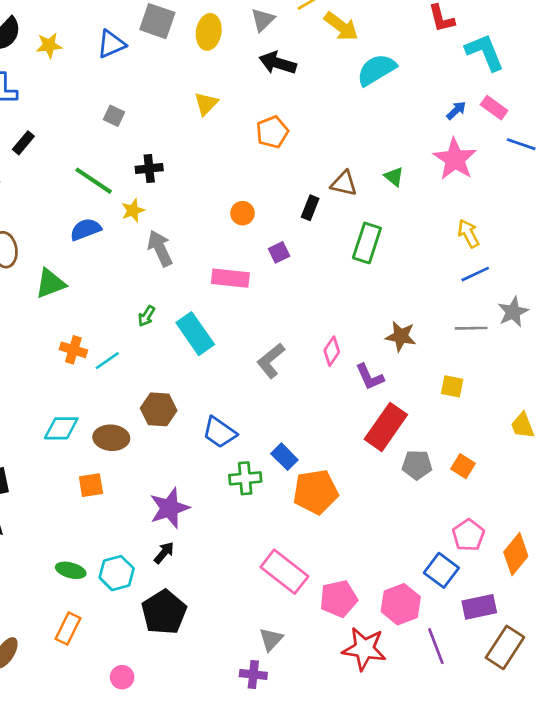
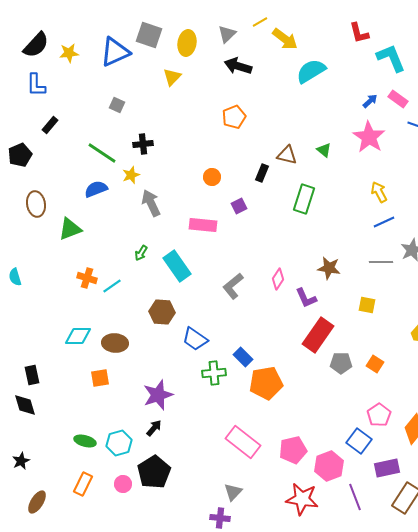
blue triangle: (111, 44) -> (115, 52), size x1.4
yellow triangle: (206, 104) -> (172, 77), moved
brown hexagon: (159, 409) -> (162, 312), moved
pink pentagon: (339, 599) -> (293, 450), moved
pink circle: (122, 677) -> (123, 484), moved

